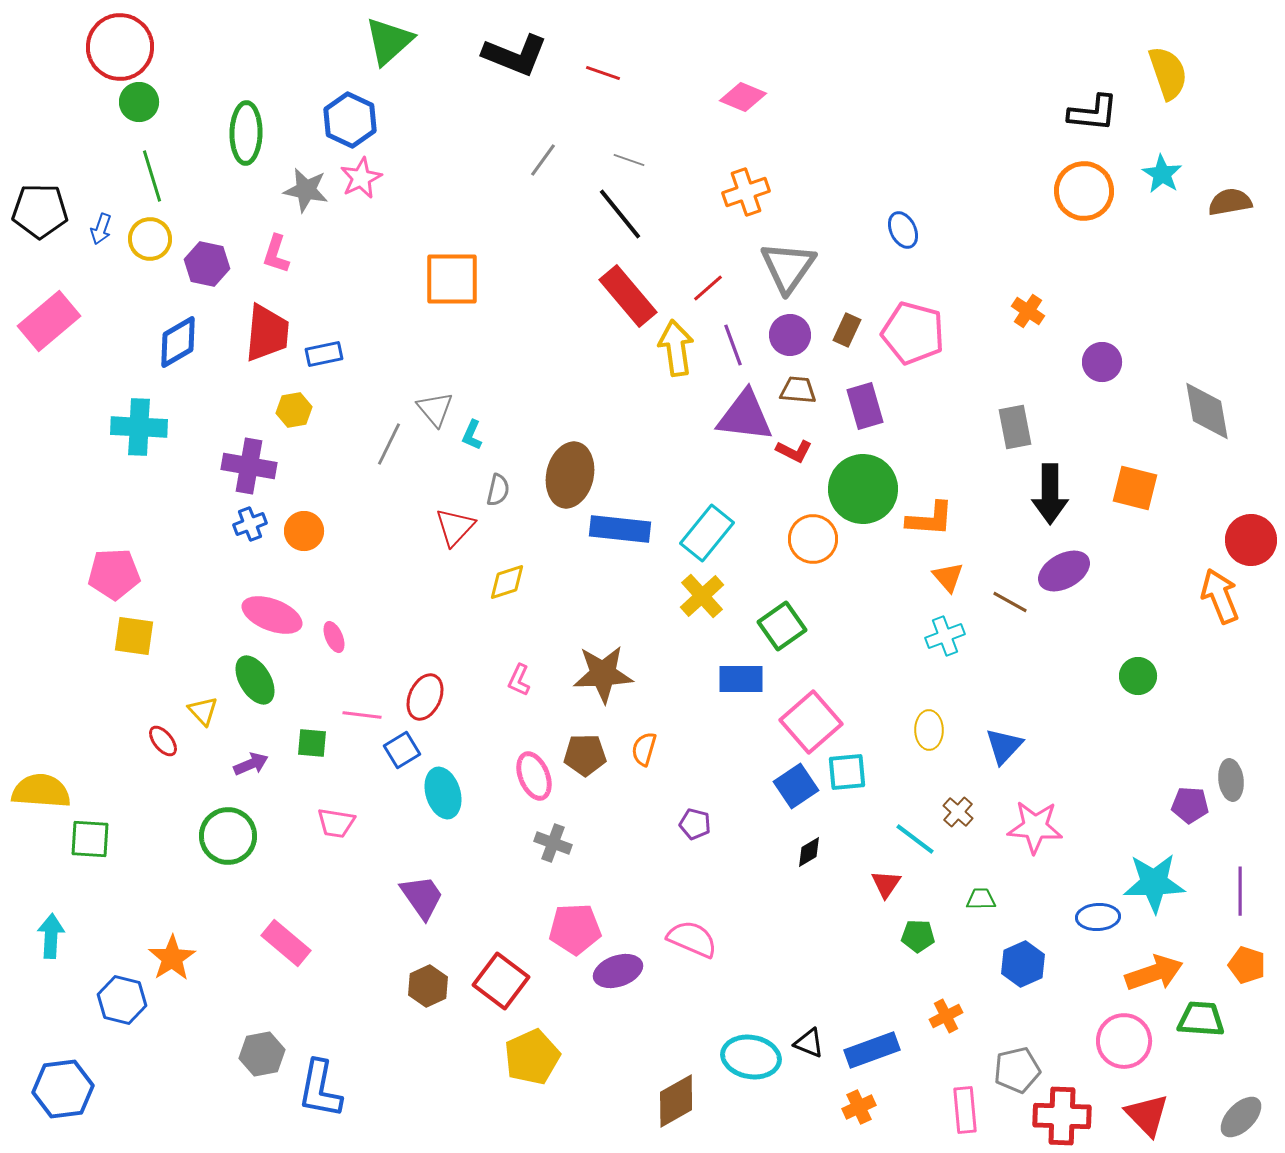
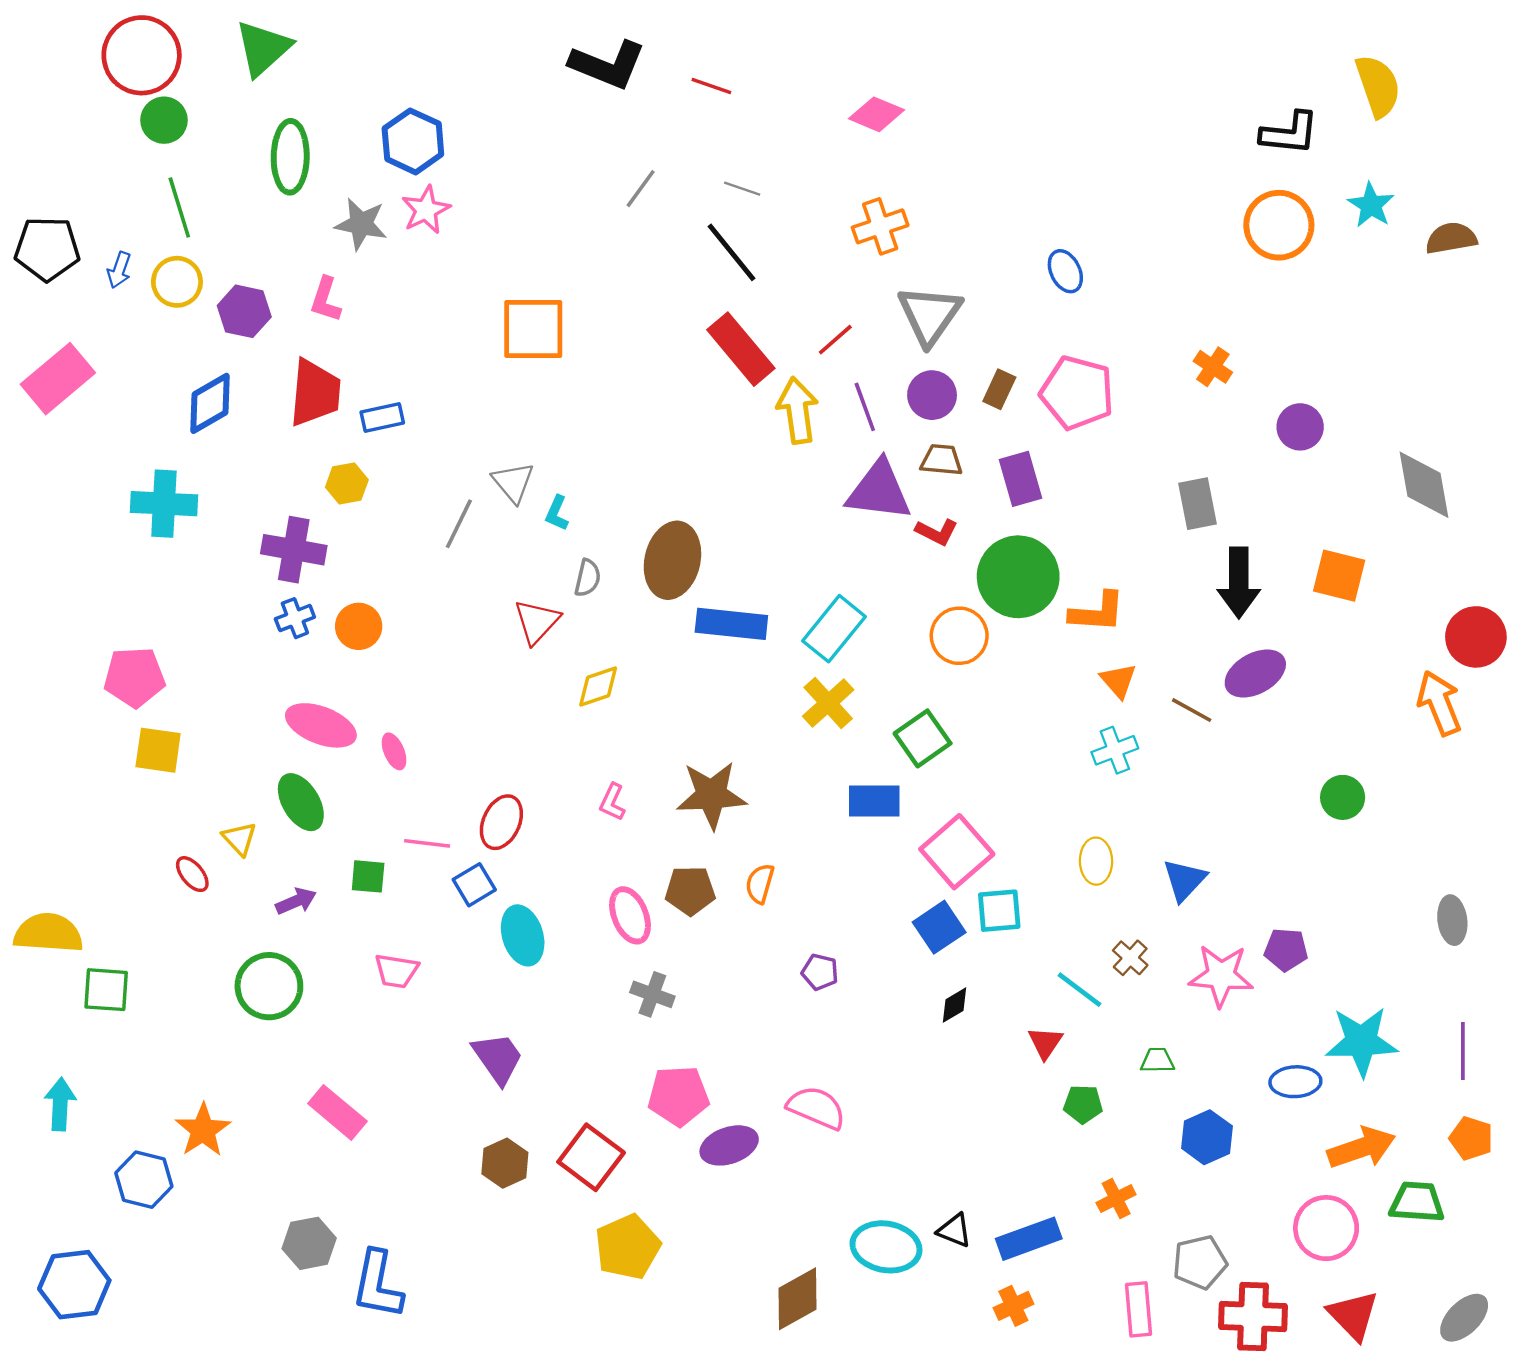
green triangle: (389, 41) -> (263, 48), moved
purple pentagon: (1190, 805) -> (1286, 950), moved

